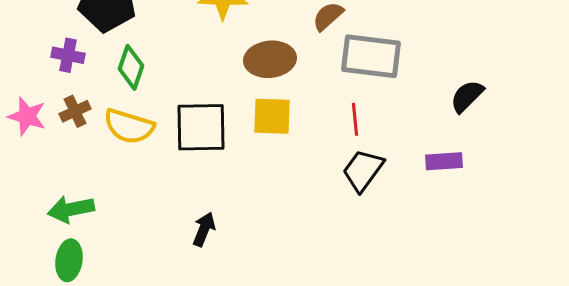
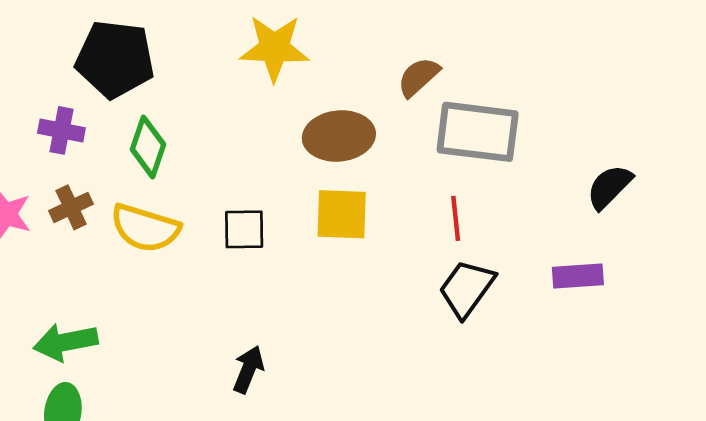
black square: (201, 127) -> (244, 229), size x0.6

